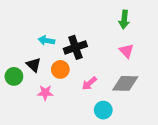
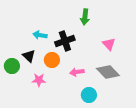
green arrow: (124, 20) -> (85, 17), moved
pink arrow: (89, 83) -> (77, 72), turned 32
gray diamond: (125, 83) -> (108, 72), turned 45

